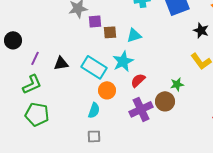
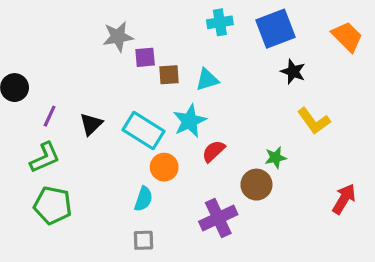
black star: (201, 30) -> (293, 72), moved
black triangle: (61, 63) -> (91, 124), turned -35
purple cross: (141, 109) -> (218, 218), moved

